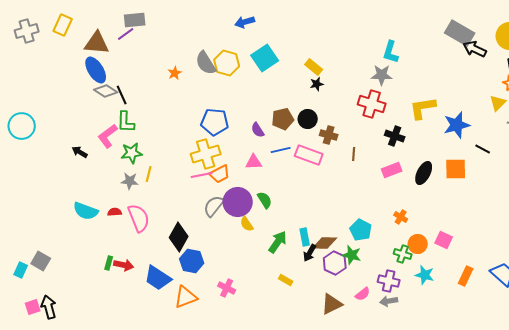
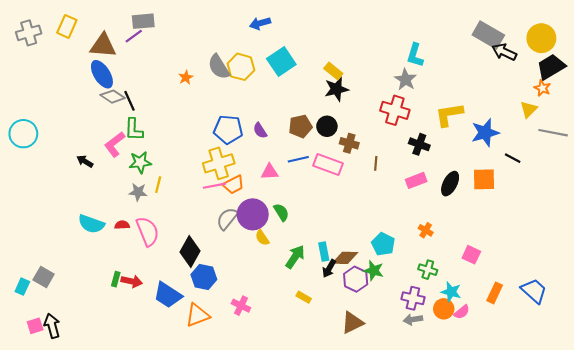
gray star: (382, 75) -> (405, 80), turned 30
black star: (317, 84) -> (336, 89), size x1.6
purple semicircle: (258, 130) -> (260, 131), moved
orange circle: (418, 244) -> (444, 309), moved
pink semicircle: (363, 294) -> (462, 312), moved

